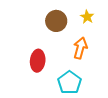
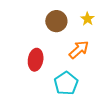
orange arrow: (80, 48) -> (79, 50), turned 30

